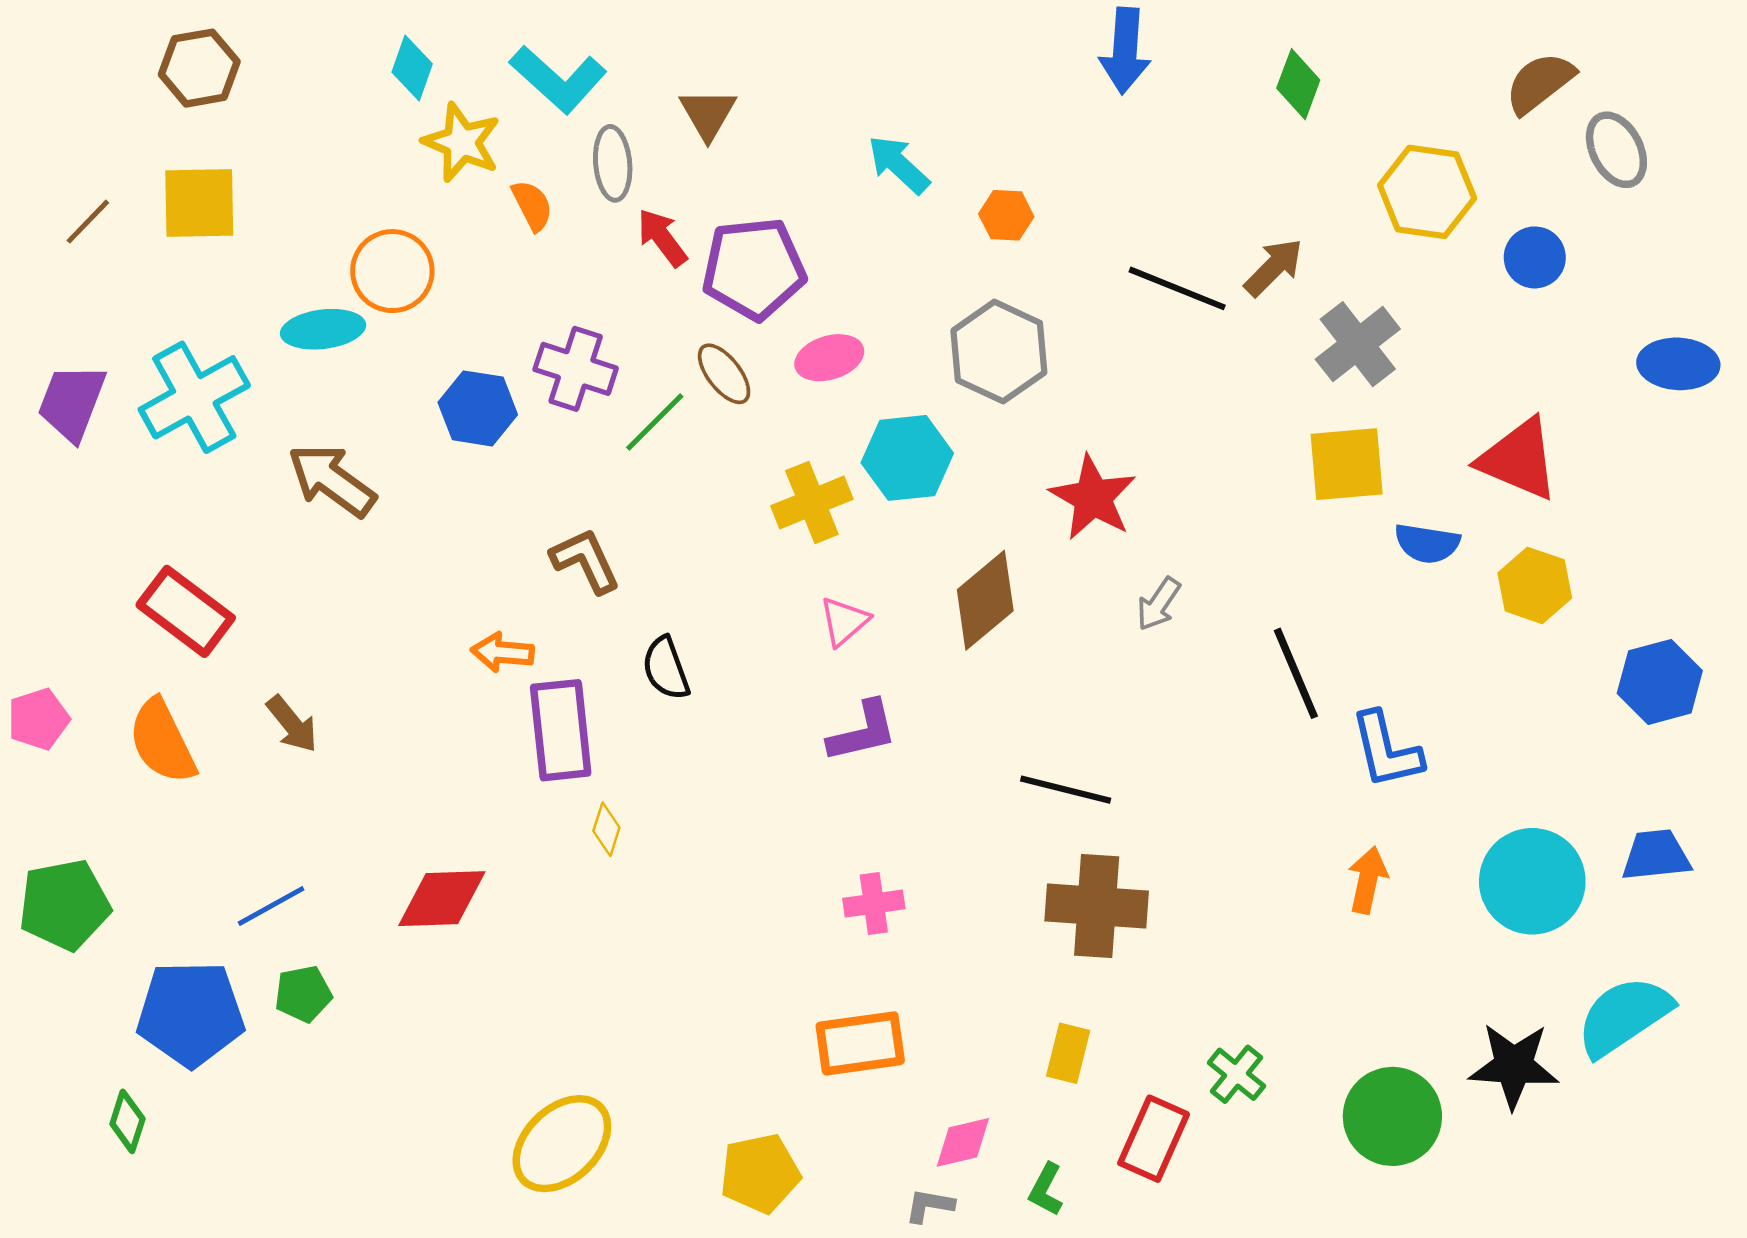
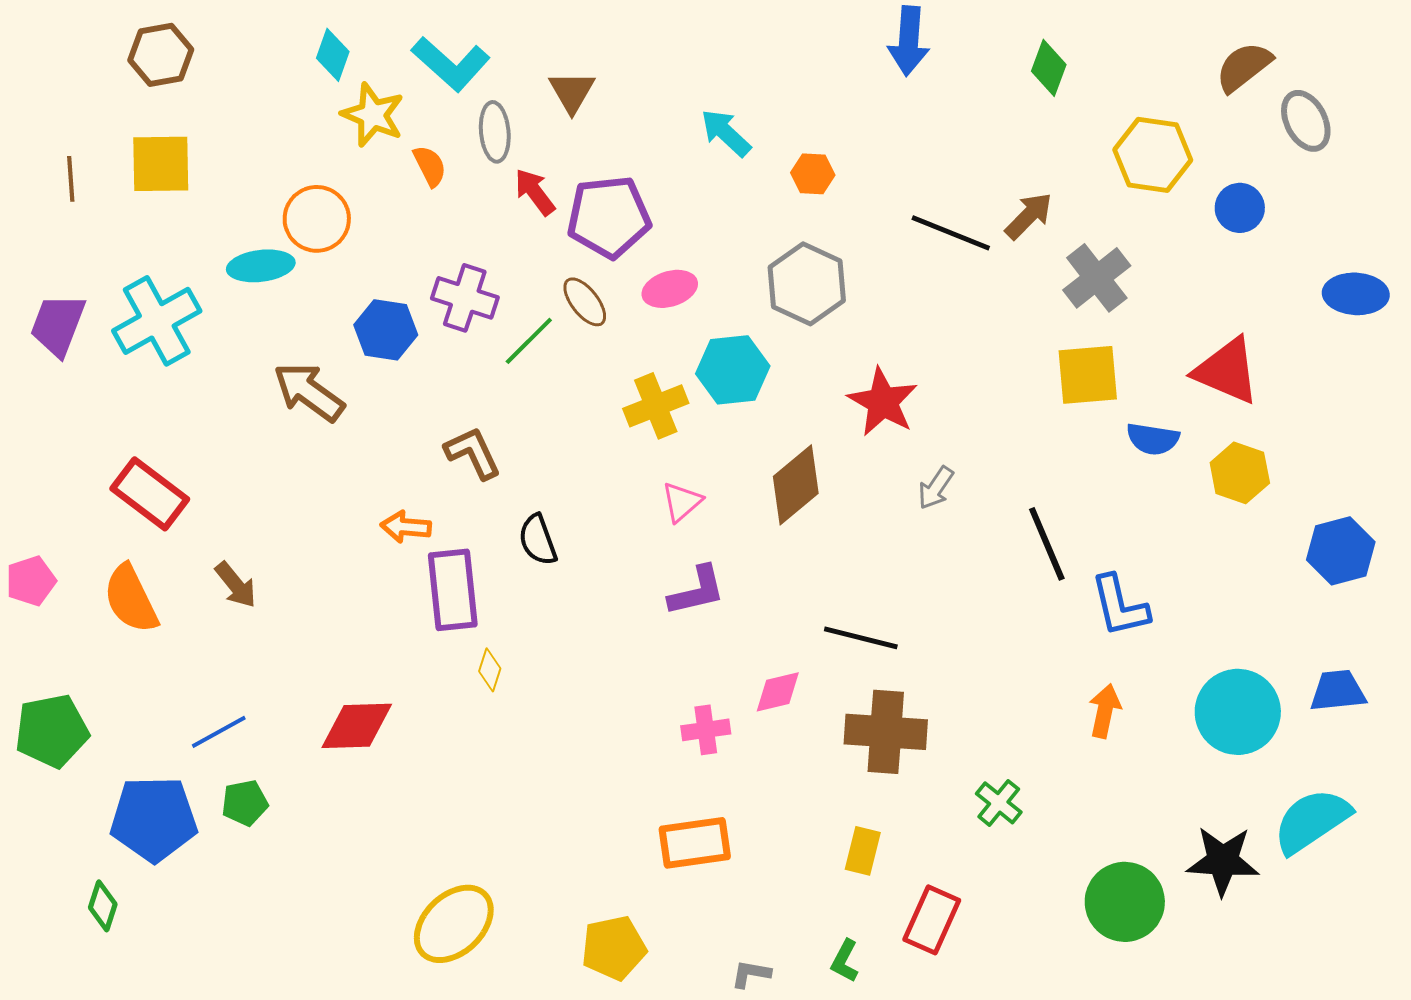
brown line: (88, 222) -> (71, 179), turned -48
brown arrow: (332, 480) -> (309, 392), moved
green cross: (1236, 1074) -> (999, 803), moved
pink diamond: (963, 1142) -> (778, 692), moved

